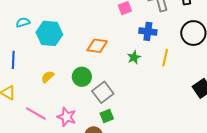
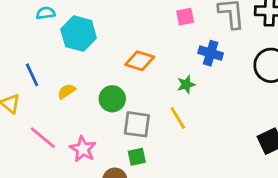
yellow line: (165, 58) -> (178, 118), moved, turned -54
blue line: (13, 60) -> (32, 75), moved, turned -36
gray square: (103, 92) -> (137, 124), turned 35

